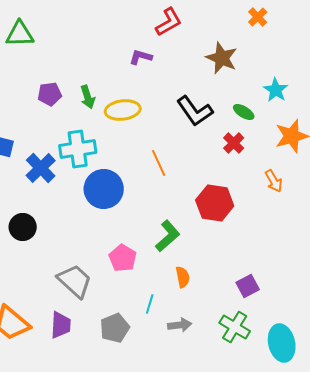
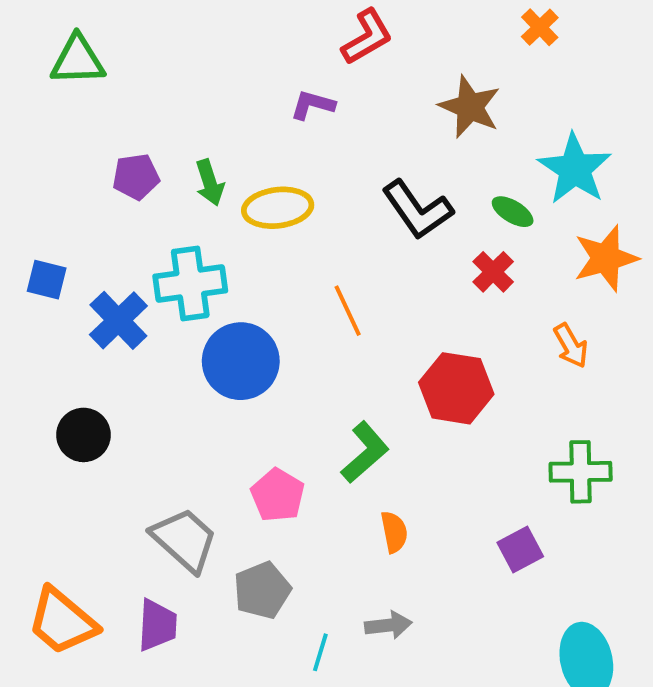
cyan star: (276, 90) -> (575, 169), size x1.5
cyan line: (150, 304) -> (320, 652), moved
green cross: (235, 327) -> (581, 472), moved, turned -32
gray pentagon: (115, 328) -> (262, 590), moved

